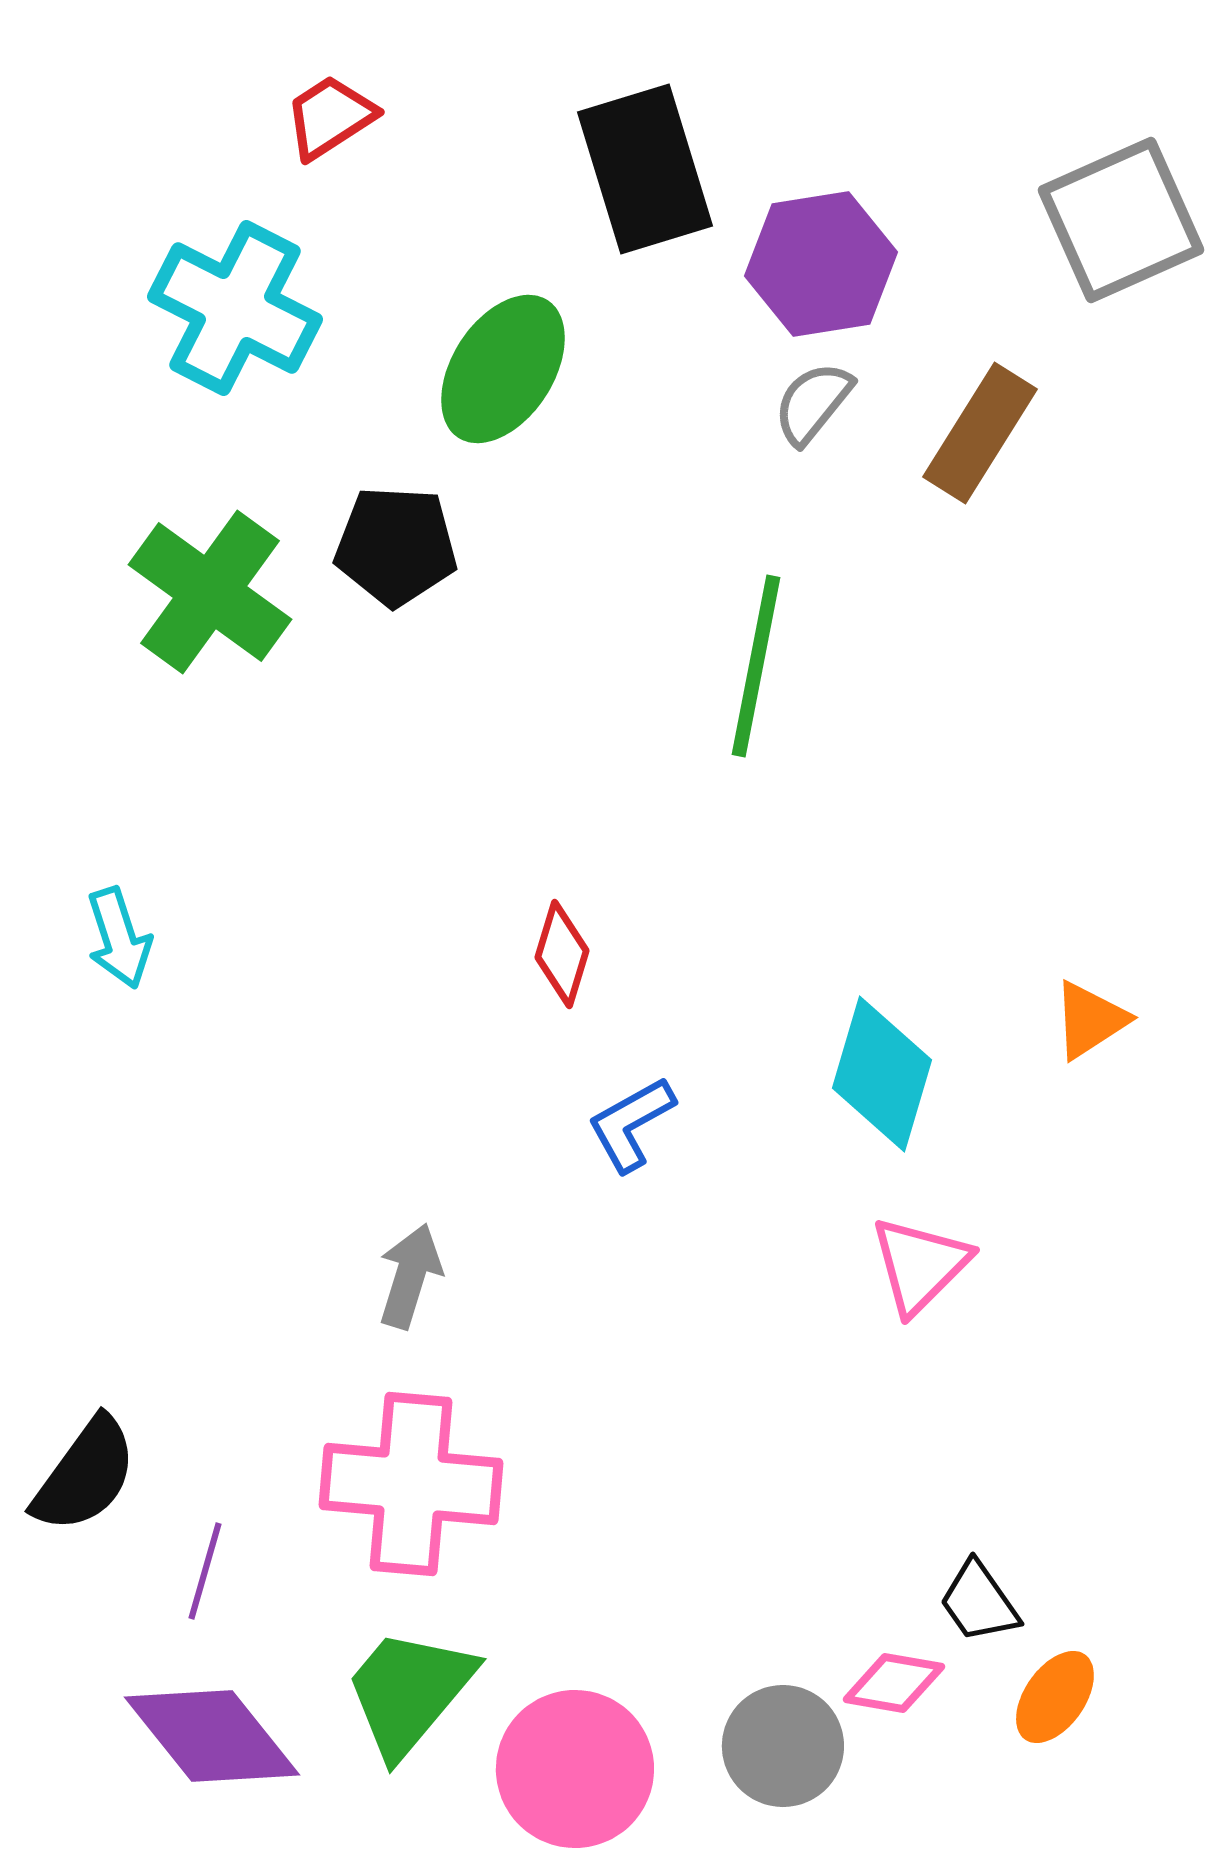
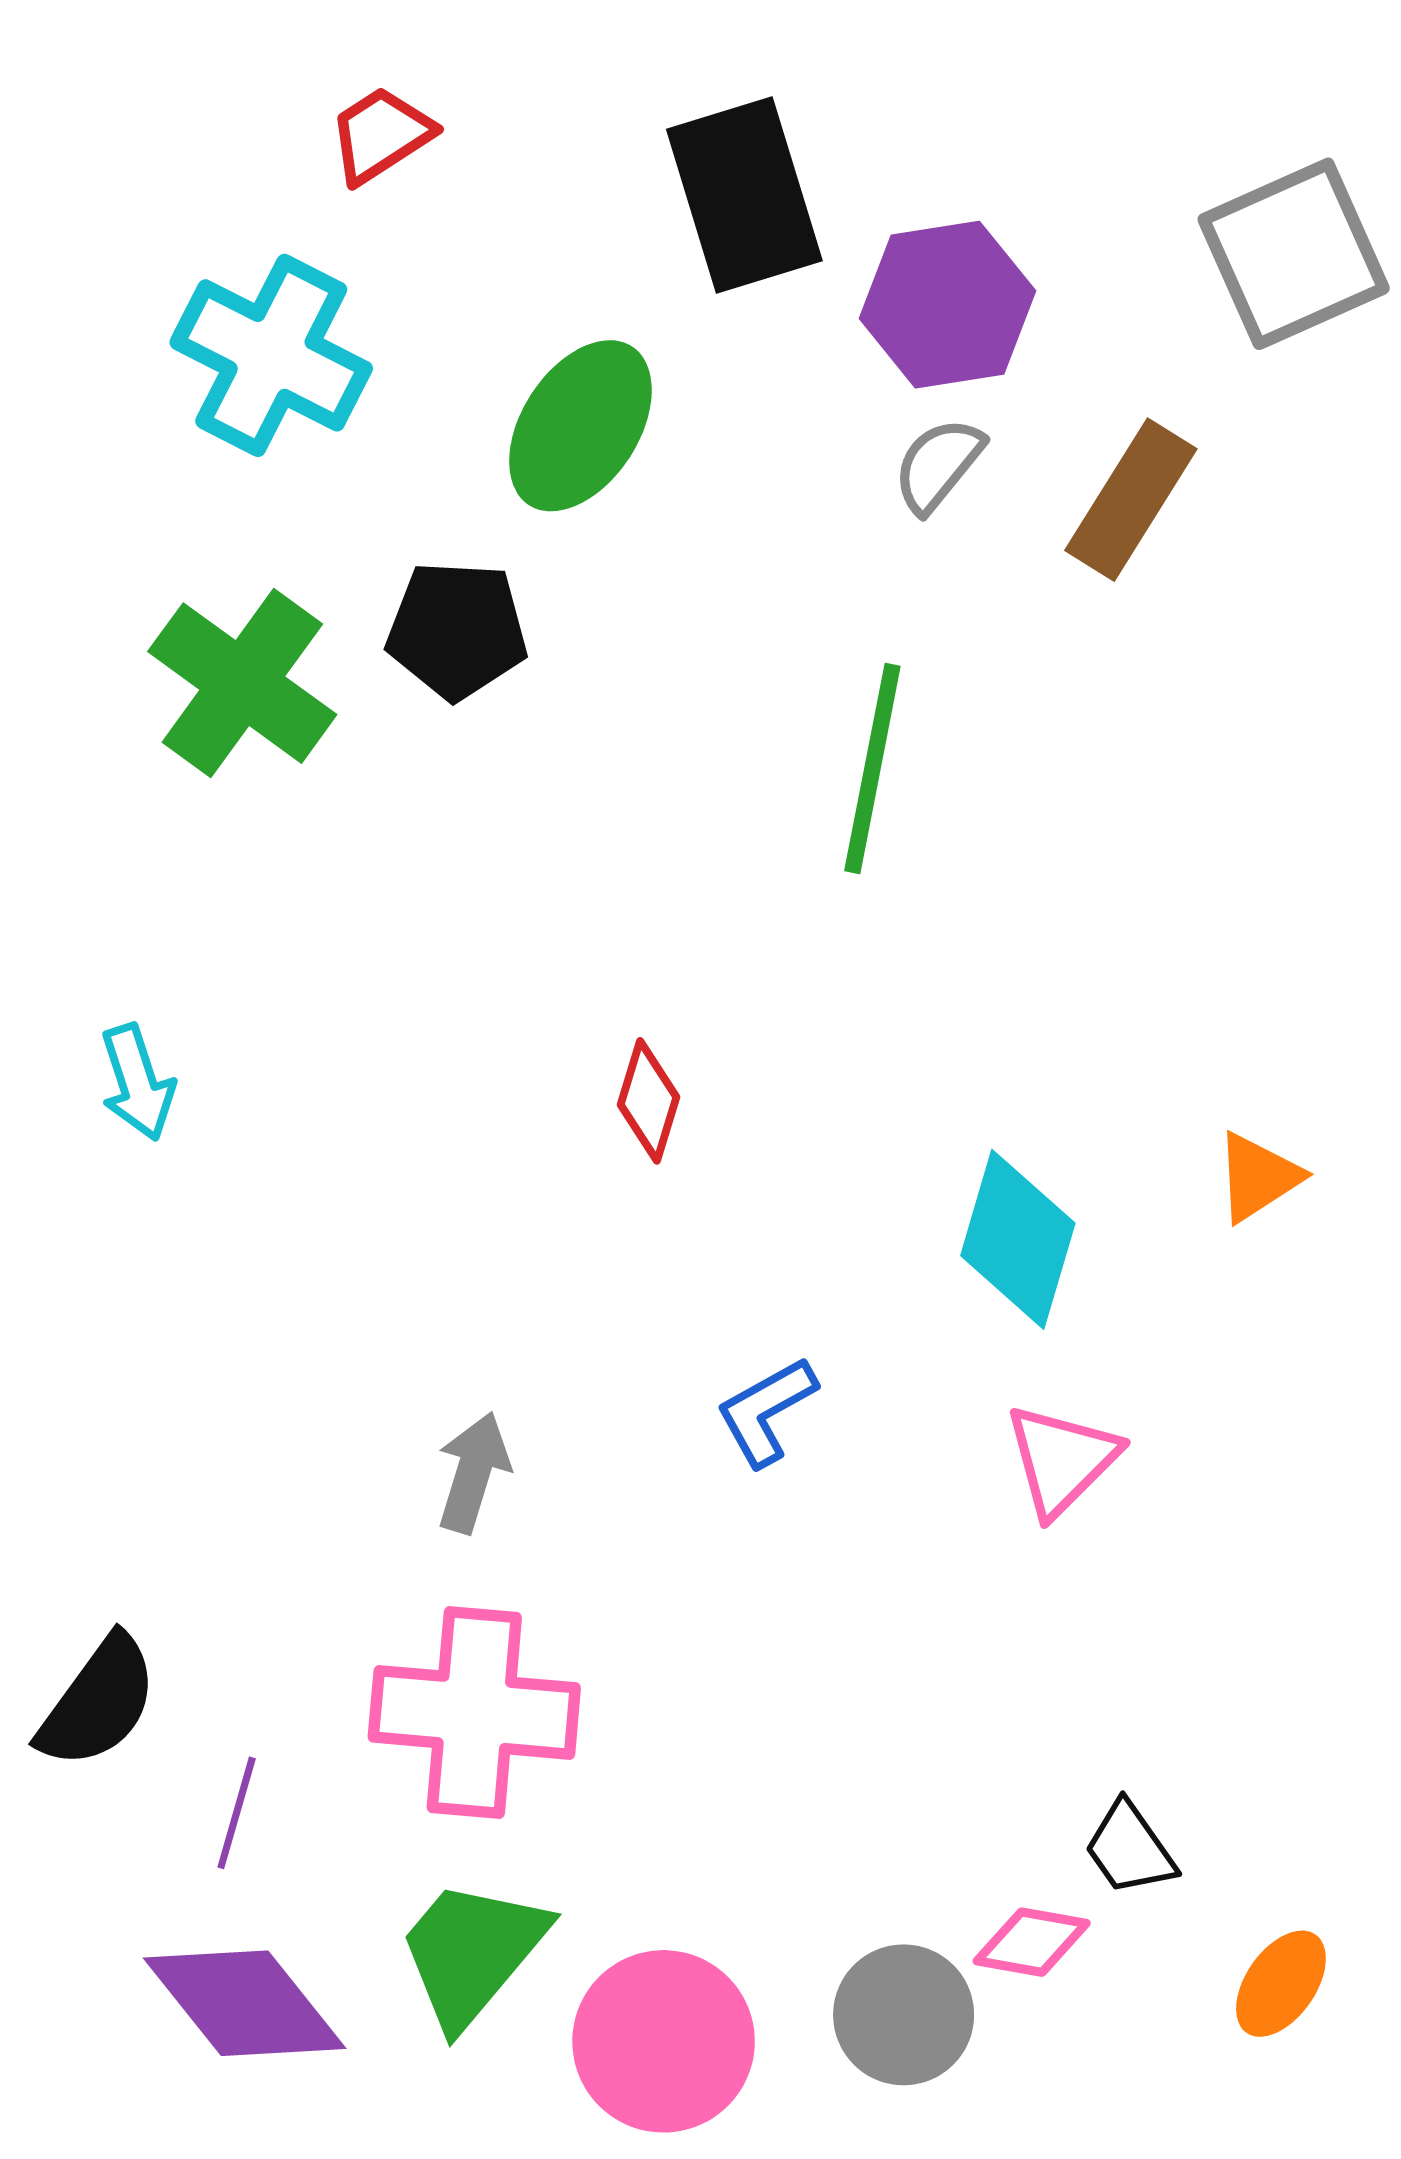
blue L-shape: (631, 1124) -> (766, 1411), moved
orange ellipse: (1055, 1697) -> (1281, 1984), moved

